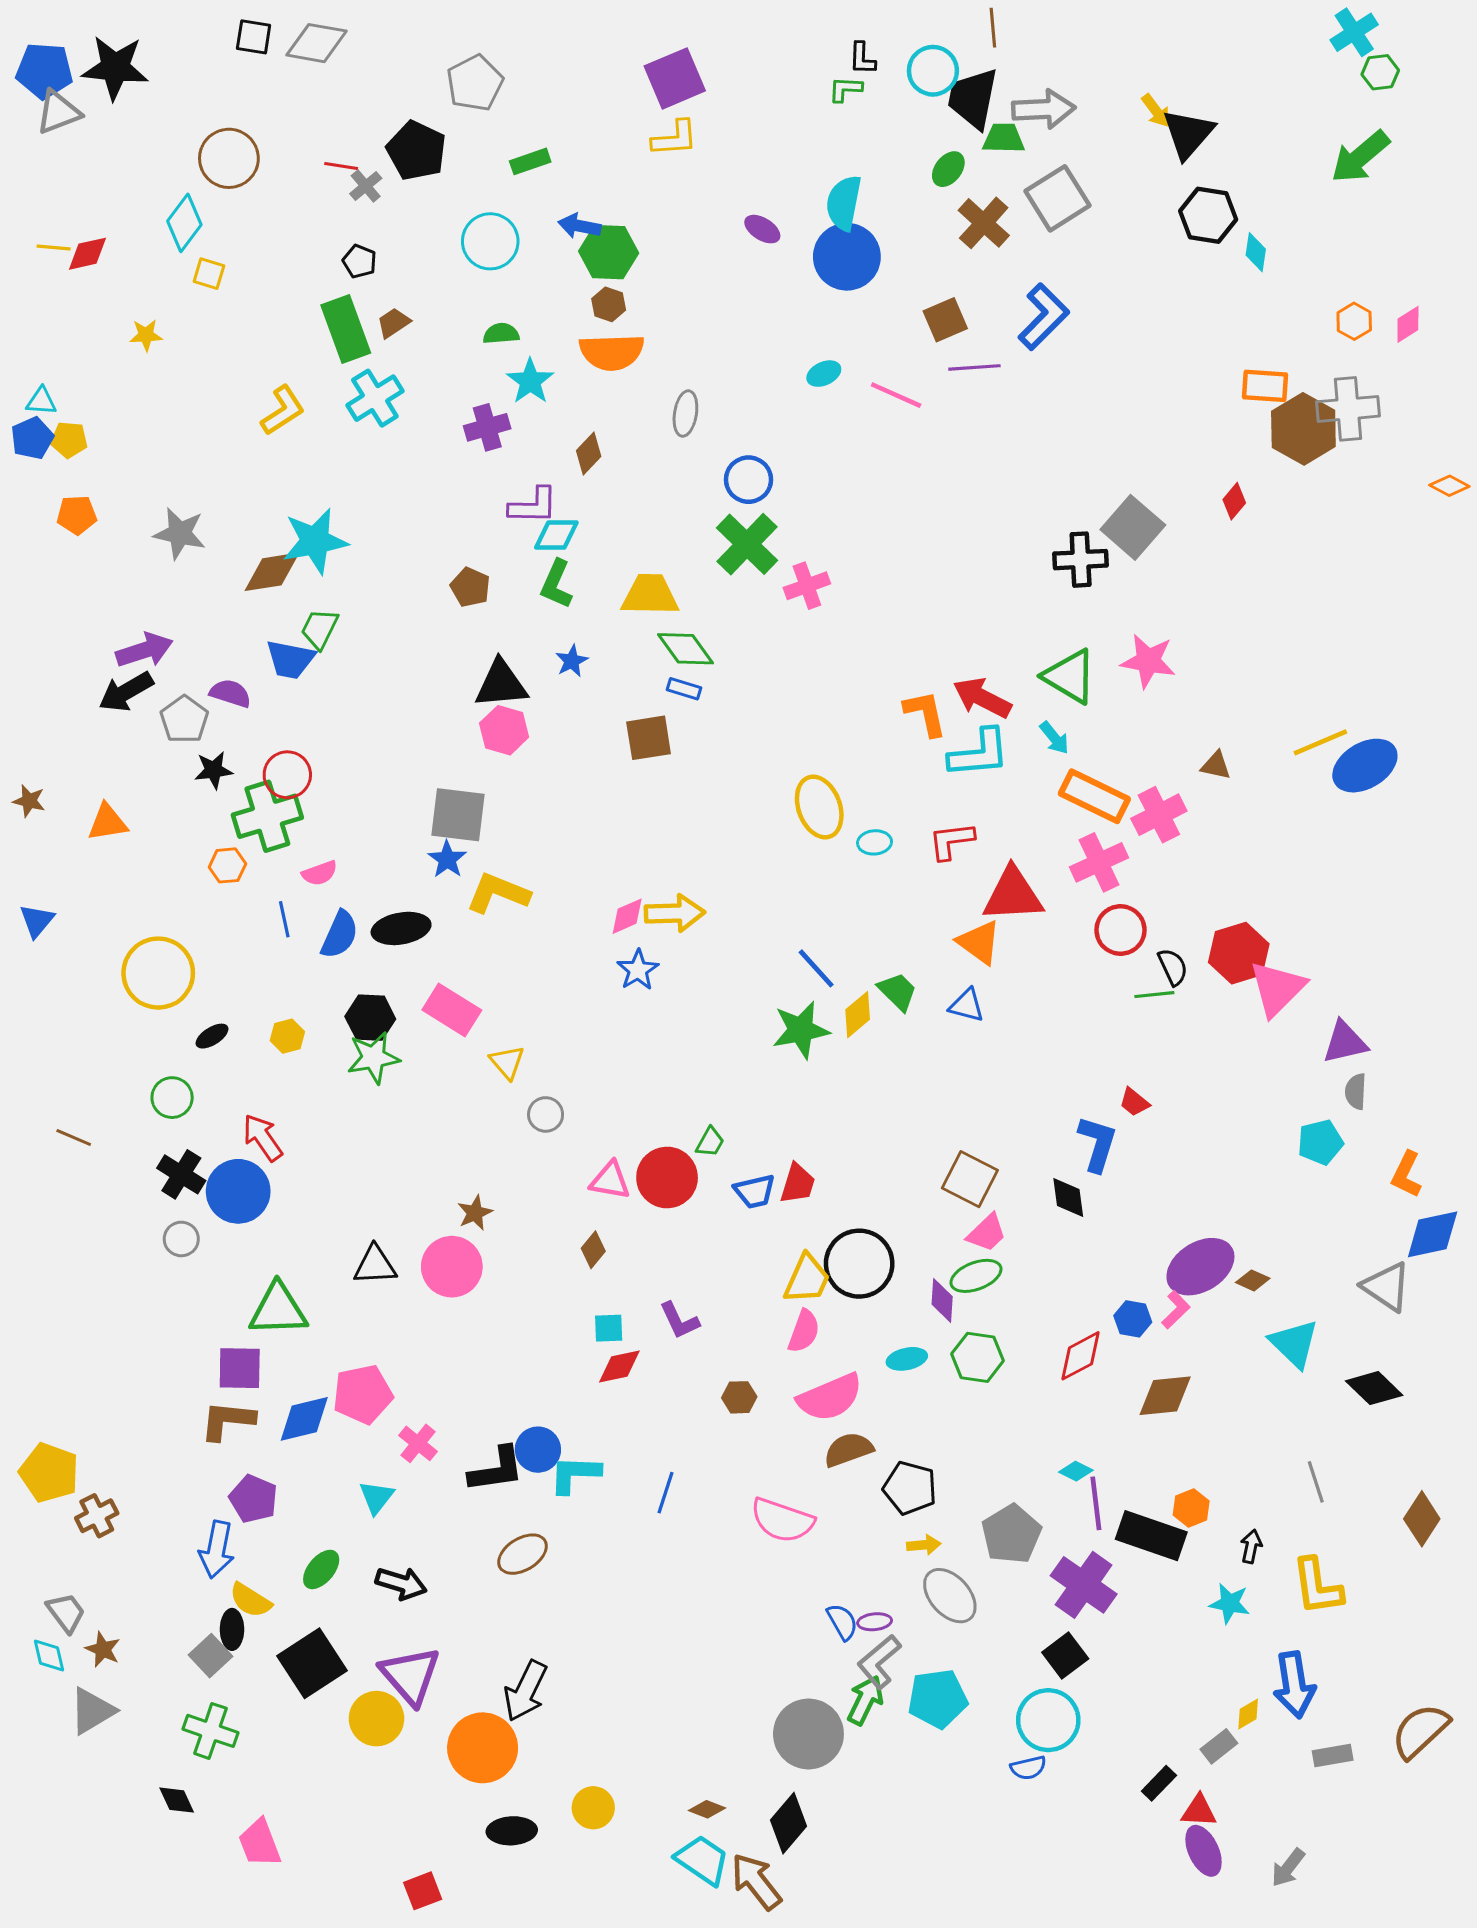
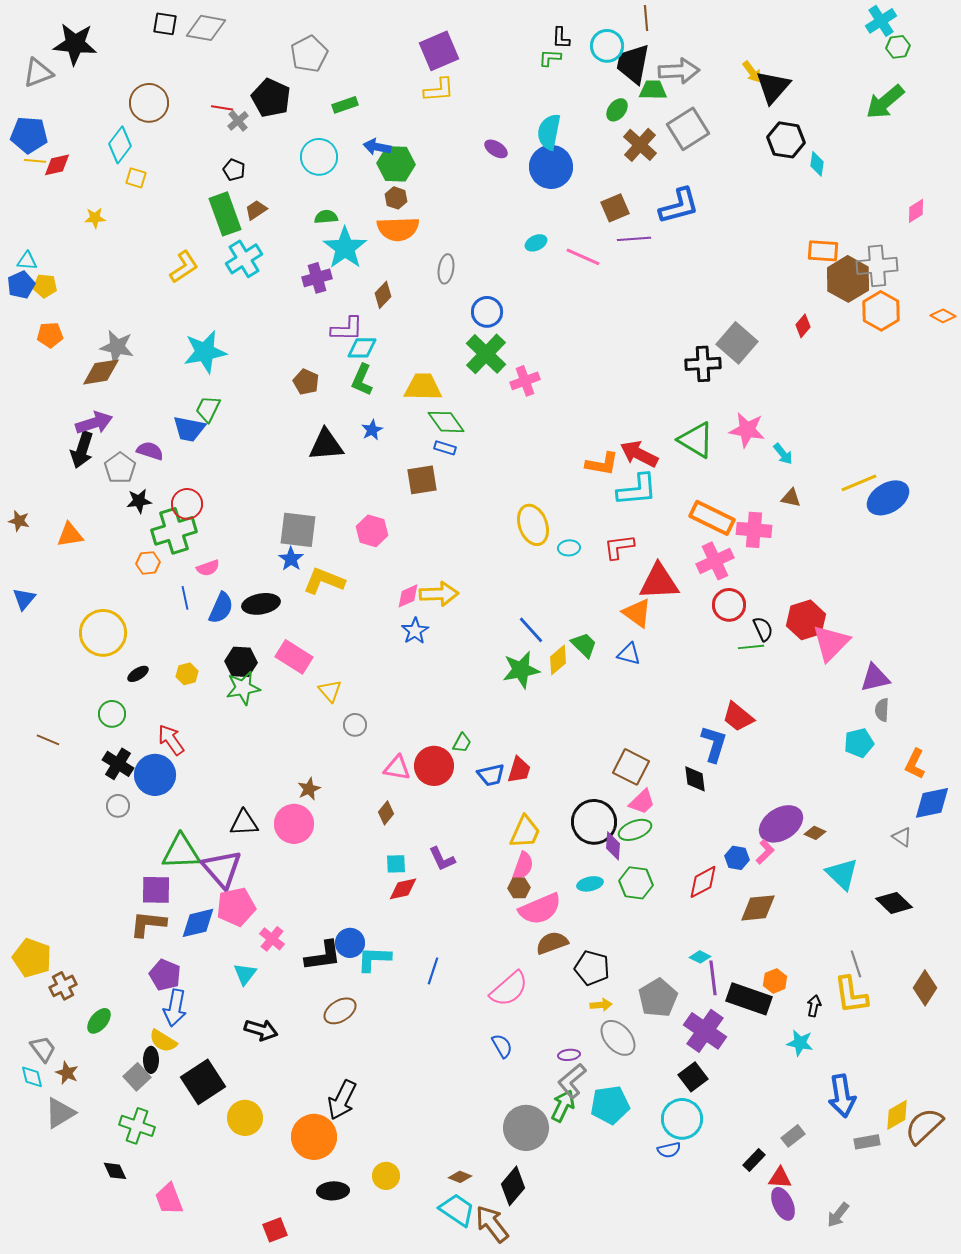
blue pentagon: (44, 71) -> (29, 135), moved
blue L-shape: (1044, 317) -> (679, 206), turned 30
orange hexagon: (1354, 321) -> (881, 311), moved, size x1.6
cyan star: (530, 381) -> (345, 248), size x1.4
brown diamond: (272, 572) -> (101, 372), moved
black arrow: (126, 692) -> (82, 450), turned -42
orange L-shape: (925, 713) -> (602, 464), turned 112
pink hexagon: (504, 730) -> (372, 531), moved
cyan arrow: (1054, 738) -> (783, 454), moved
pink cross: (1159, 815) -> (754, 530), turned 32
red trapezoid: (1134, 1102) -> (738, 717), size x1.6
black circle: (859, 1264) -> (594, 822), moved
gray triangle: (1386, 1287) -> (902, 837), size x0.6
brown hexagon: (739, 1397) -> (519, 888), moved
pink semicircle: (782, 1520) -> (509, 989), turned -60
blue arrow: (217, 1550) -> (175, 1008), moved
green ellipse: (321, 1569) -> (99, 1021), moved
yellow L-shape: (1317, 1586) -> (851, 995), moved
blue semicircle: (842, 1622) -> (502, 1046), moved
purple triangle: (410, 1676) -> (222, 869), moved
yellow diamond: (1248, 1714) -> (897, 1115), moved, size x1.5

